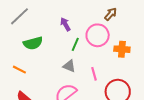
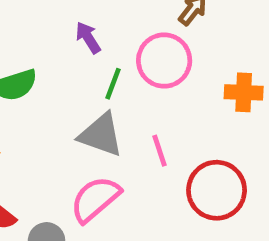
orange cross: (122, 49) -> (244, 92), moved
gray triangle: (69, 66) -> (101, 135), size x1.5

